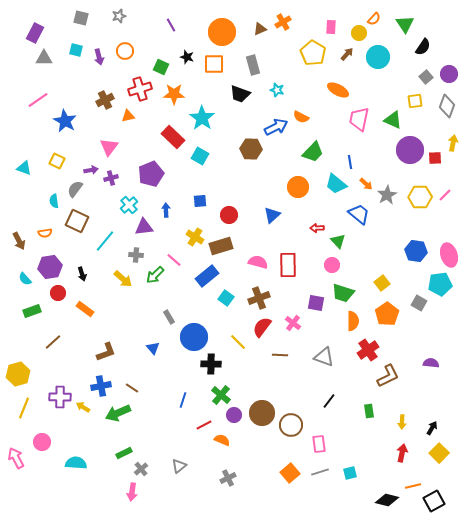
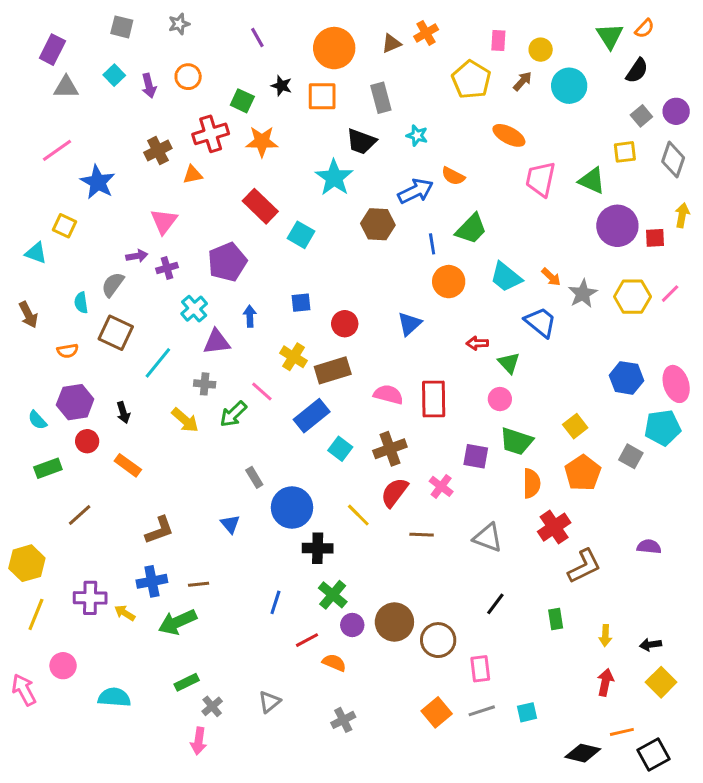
orange semicircle: (374, 19) -> (644, 28), moved
cyan square: (76, 50) -> (114, 75), turned 32
cyan star: (202, 118) -> (334, 178), moved
yellow square: (57, 161) -> (65, 226), moved
blue line: (350, 162) -> (432, 244), moved
brown arrow: (19, 241) -> (28, 315), moved
brown line: (132, 388) -> (199, 584), turned -40
black arrow: (432, 428) -> (651, 645), turned -128

